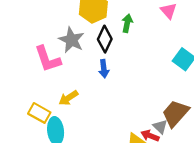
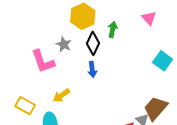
gray star: (71, 40) -> (64, 44), size x0.7
yellow rectangle: (39, 113) -> (25, 106), moved

